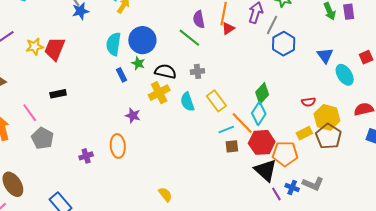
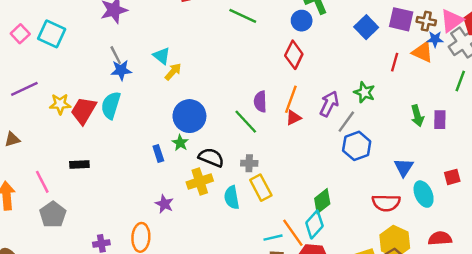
cyan semicircle: (114, 44) -> (111, 105), moved
yellow rectangle: (216, 101) -> (261, 188), moved
red semicircle: (308, 102) -> (386, 203), moved, size x1.6

